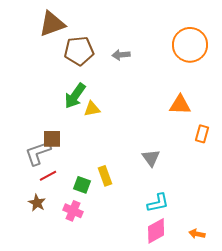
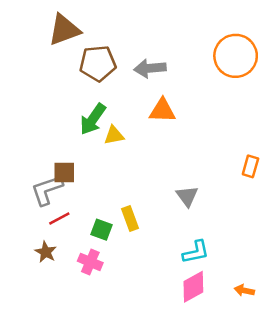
gray arrow: (121, 55) -> (150, 68), size x1.4
orange triangle: (180, 105) -> (162, 110), moved

